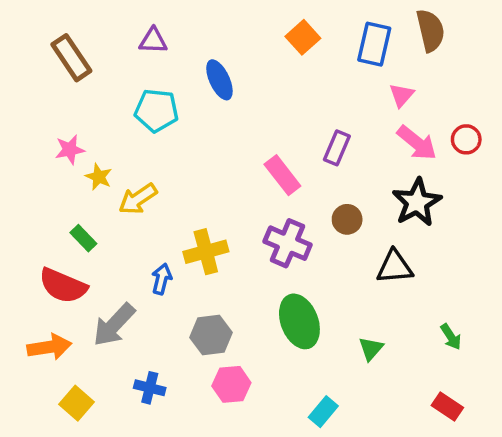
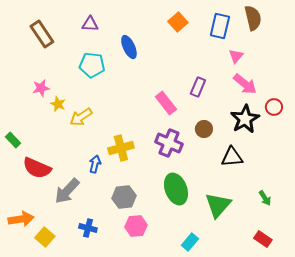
red circle: (466, 139) -> (274, 107), moved
green rectangle: (83, 238) -> (13, 140), moved
orange arrow: (49, 347) -> (21, 219), moved
green triangle: (371, 349) -> (218, 205), size x1.8

